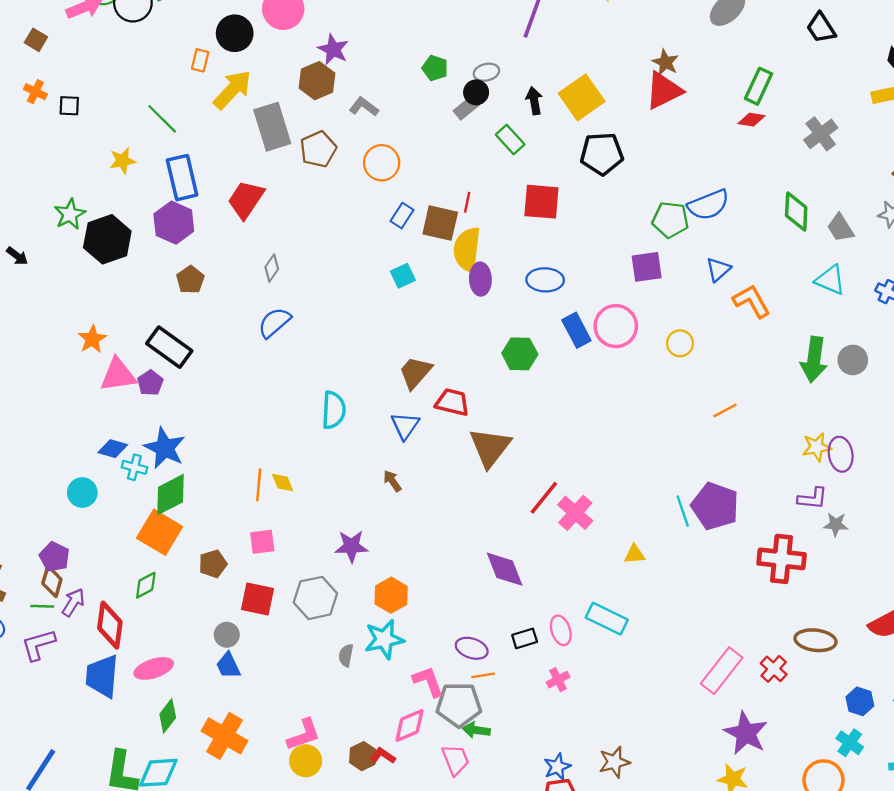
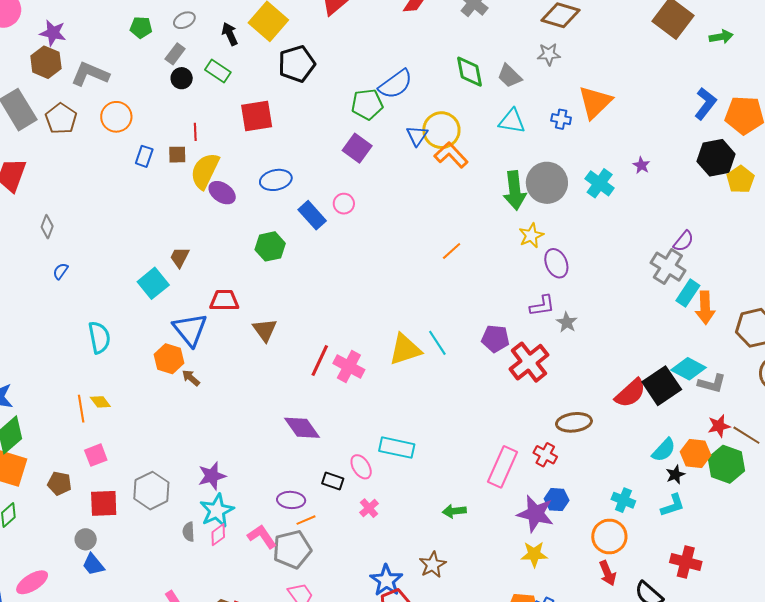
black circle: (476, 92) -> (182, 78), moved
gray L-shape: (364, 107) -> (90, 74), size x1.5
brown square: (440, 223) -> (177, 155), size x0.6
yellow semicircle: (467, 249) -> (205, 171), turned 33
purple square: (647, 267) -> (357, 148), turned -32
cyan square: (403, 276) -> (153, 283), moved, size x1.4
purple ellipse: (480, 279) -> (222, 193), turned -40
blue semicircle: (274, 323) -> (61, 271), size x0.6
pink circle: (616, 326) -> (344, 204), size x0.6
yellow circle: (680, 343) -> (441, 130), moved, size x1.6
gray circle: (853, 360) -> (547, 183), size x1.6
brown trapezoid: (415, 373) -> (180, 257), moved, size x0.7
cyan semicircle: (334, 410) -> (99, 337), moved
blue triangle: (405, 426) -> (190, 330), size x1.4
brown triangle: (490, 447) -> (265, 330), size x0.7
yellow star: (817, 447) -> (531, 236), moved
purple pentagon: (715, 506) -> (495, 339), moved, size x0.7
gray star: (836, 524) -> (567, 322), turned -30
purple star: (351, 546) -> (212, 476), moved
yellow triangle: (635, 554) -> (405, 349), moved, size x1.8
red cross: (782, 559) -> (529, 362), turned -30
brown pentagon: (213, 564) -> (59, 483), turned -30
orange hexagon: (391, 595) -> (169, 359), moved
black rectangle: (525, 638) -> (333, 481), turned 50
blue hexagon: (860, 701) -> (557, 500), moved
pink diamond: (409, 726) -> (218, 535), moved, size x0.7
green arrow: (476, 730) -> (454, 511), moved
blue star: (557, 767) -> (386, 580), size x1.4

